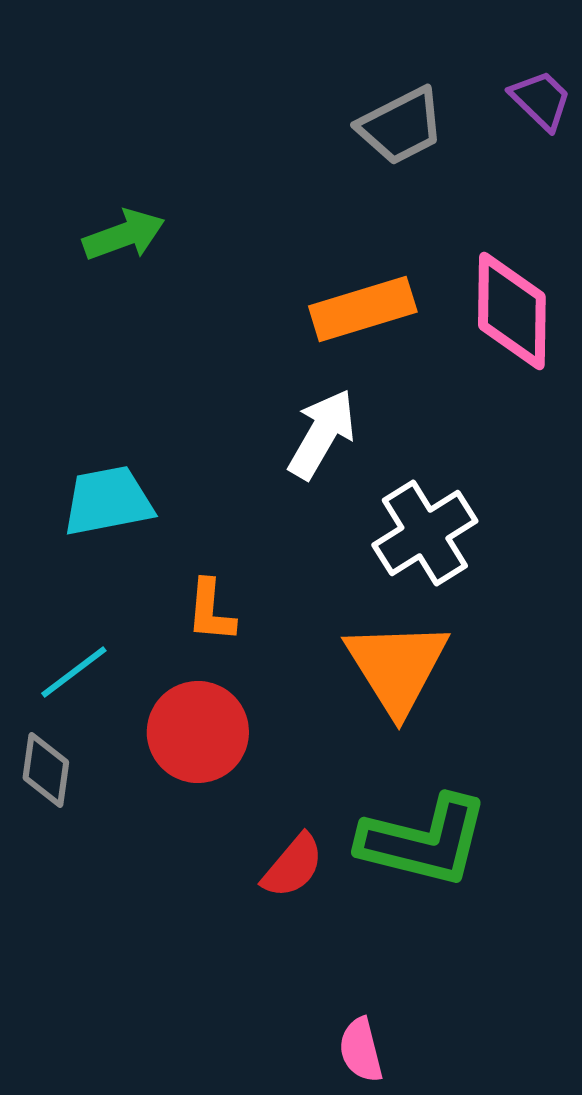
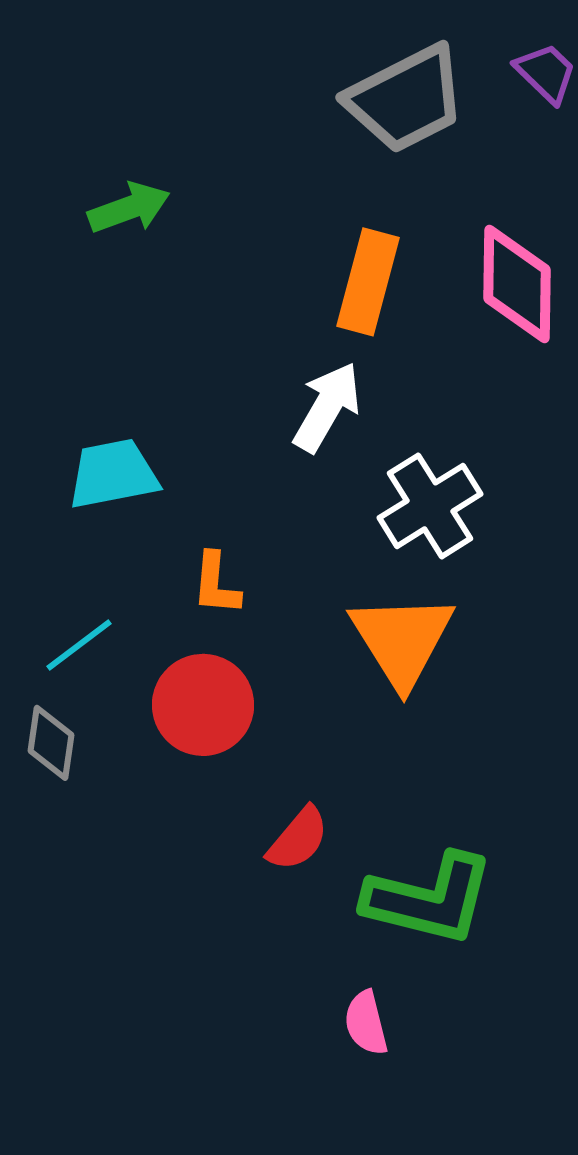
gray trapezoid: (401, 126) -> (406, 99), size x1.4
orange rectangle: (363, 309) -> (368, 282), turned -58
green L-shape: (424, 841) -> (429, 899), moved

